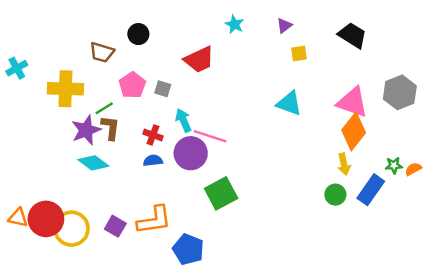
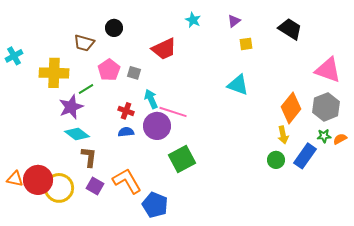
gray hexagon: (400, 92) -> (326, 107), moved
pink triangle: (352, 102) -> (328, 70), moved
brown L-shape: (110, 128) -> (89, 157), moved
orange L-shape: (154, 220) -> (127, 181), turned -112

